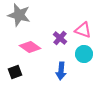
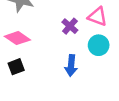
pink diamond: (30, 47) -> (17, 38), moved

